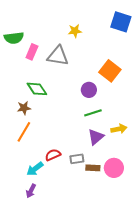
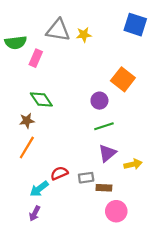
gray triangle: (58, 56) -> (58, 30), moved
yellow arrow: (119, 129) -> (133, 164), moved
pink circle: (114, 168) -> (116, 211), moved

